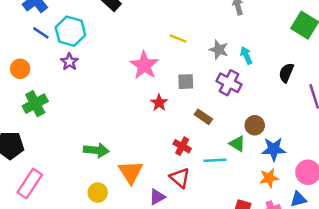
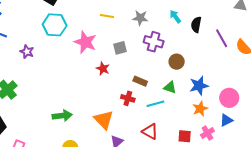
cyan hexagon: (70, 31) -> (55, 25), moved
cyan arrow: (246, 55) -> (175, 17), moved
brown rectangle: (203, 117) -> (140, 81), moved
brown circle: (255, 125) -> (177, 62), moved
orange triangle: (131, 172) -> (104, 120), moved
red triangle: (180, 178) -> (150, 131), moved

